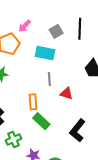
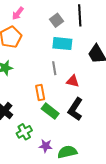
pink arrow: (25, 26) -> (18, 13), moved
cyan rectangle: (45, 53) -> (62, 44), moved
black L-shape: (77, 130) -> (75, 109), moved

